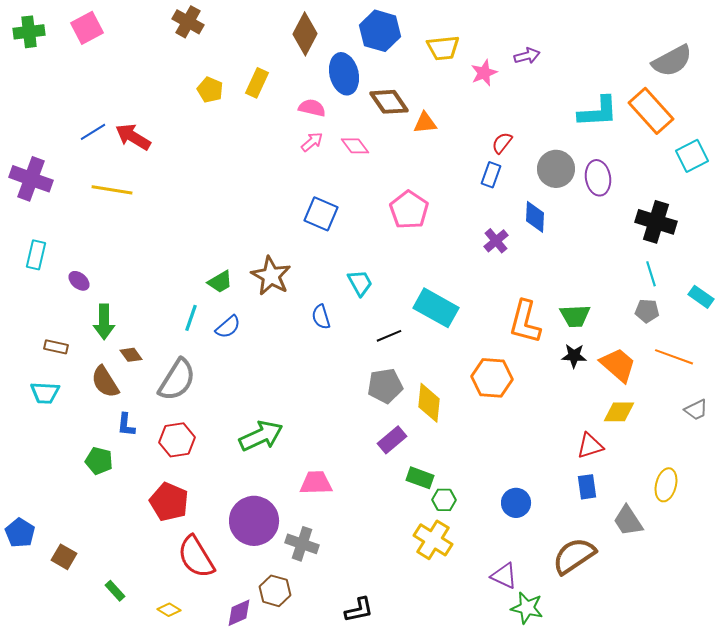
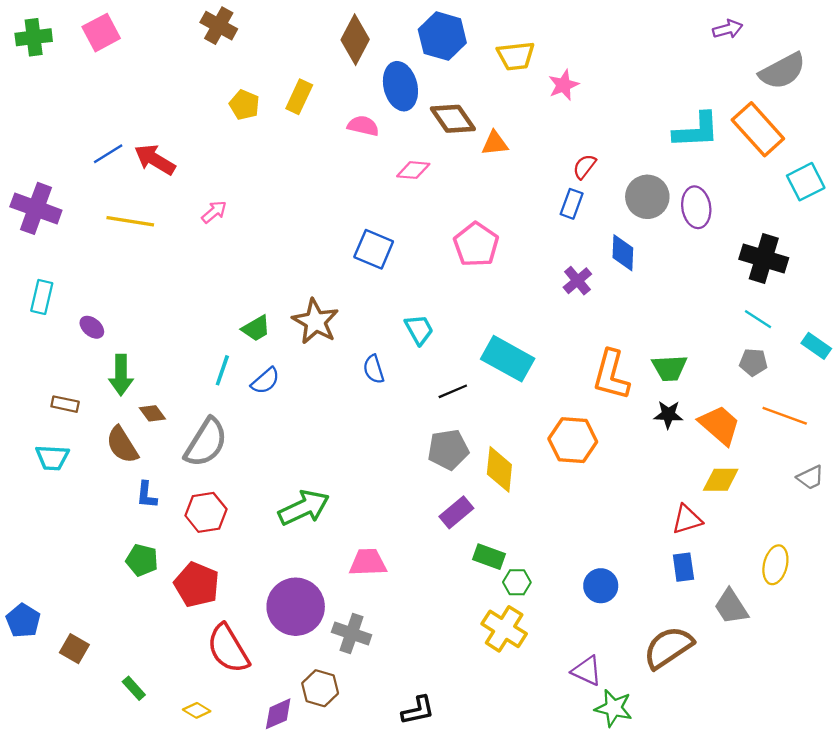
purple arrow: (527, 56) -> (728, 29), moved
pink arrow: (312, 142) -> (214, 212), moved
pink diamond: (355, 146) -> (413, 170), turned -48
cyan line: (651, 274) -> (758, 319), turned -40
green pentagon: (99, 461) -> (142, 560), moved

